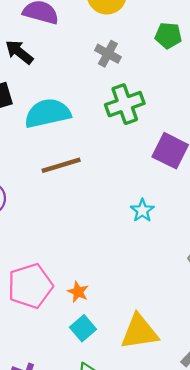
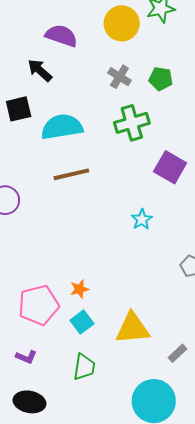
green pentagon: (168, 36) -> (161, 79), moved
pink pentagon: (30, 286) -> (39, 305), moved
orange star: (78, 292) -> (80, 289), turned 30

